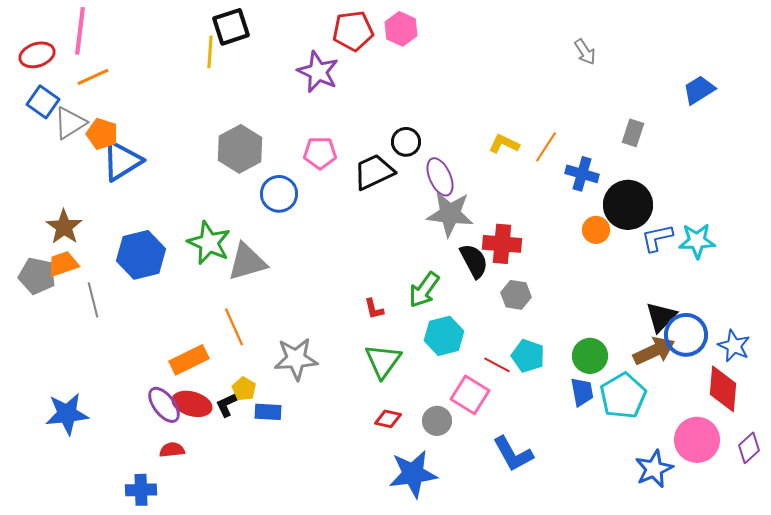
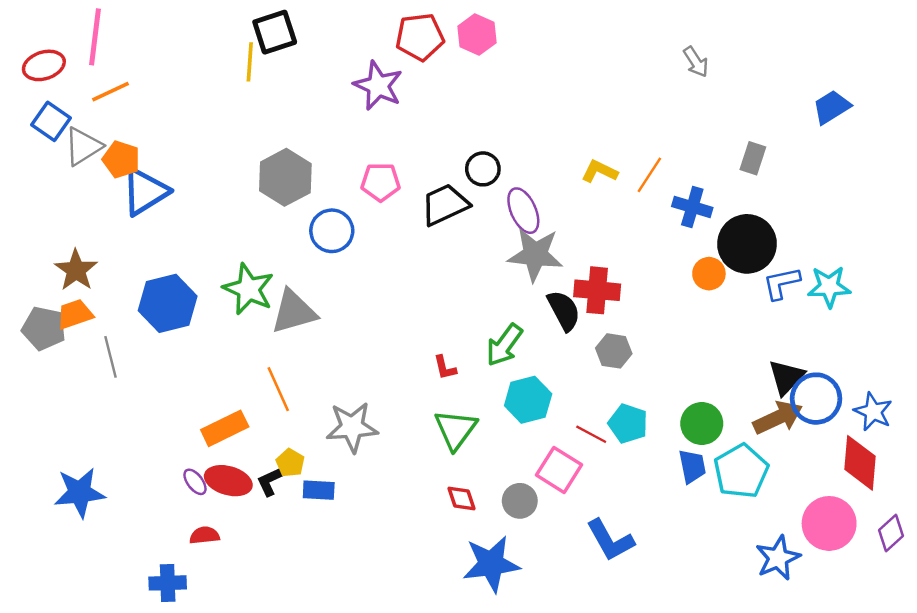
purple ellipse: (164, 405) -> (195, 482), size x0.6
red diamond: (388, 419) -> (461, 498), turned 60

